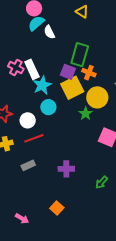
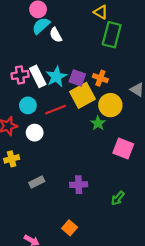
yellow triangle: (82, 12) -> (101, 12), moved
green rectangle: (80, 55) -> (112, 35), moved
pink cross: (16, 68) -> (20, 75), turned -35
cyan star: (42, 85) -> (56, 77), moved
cyan circle: (48, 107) -> (28, 105), moved
red line: (34, 138) -> (56, 110), moved

